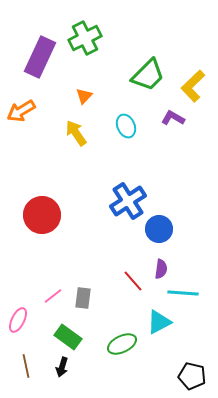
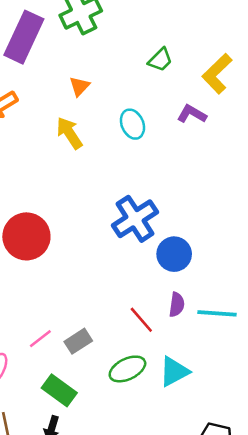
green trapezoid: (148, 75) -> (160, 60), size x0.6
cyan line: (183, 293) -> (217, 313), moved
gray rectangle: (83, 298) -> (78, 341), turned 50
green ellipse: (122, 344) -> (127, 369), moved

